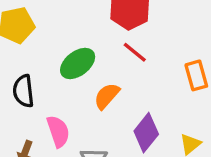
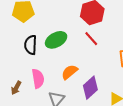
black semicircle: (23, 91) -> (31, 45), moved
orange semicircle: (107, 96) -> (70, 72), moved

